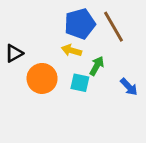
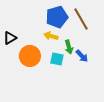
green arrow: (97, 66) -> (69, 47), turned 136
blue arrow: (129, 87) -> (82, 56), moved

